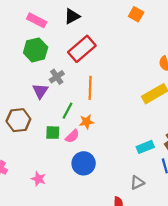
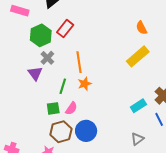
red rectangle: (82, 49) -> (65, 29), size x0.7
green hexagon: (36, 50) -> (41, 35), moved
brown hexagon: (18, 120) -> (61, 132), moved
orange star: (87, 122) -> (85, 84), moved

